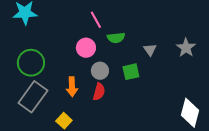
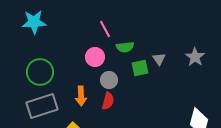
green square: (131, 72) -> (140, 68), moved
gray rectangle: (33, 97) -> (42, 106), turned 36

